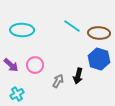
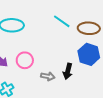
gray arrow: (58, 81) -> (48, 76), turned 72

